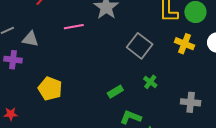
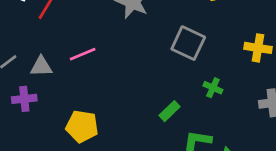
pink line: (74, 27) -> (83, 54), moved
yellow cross: (184, 44) -> (258, 48), moved

